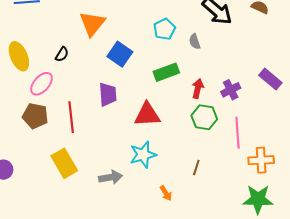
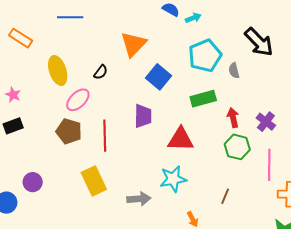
cyan pentagon: (164, 29) -> (205, 56), size x1.5
red arrow: (198, 88) -> (233, 118), turned -30
purple cross: (231, 90) -> (266, 122), turned -30

